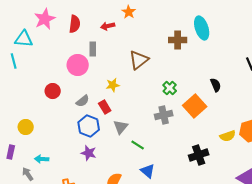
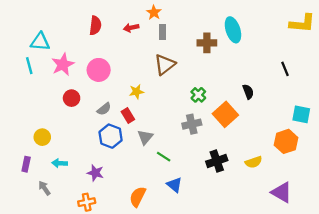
pink star: (45, 19) -> (63, 65), moved
gray rectangle: (93, 49) -> (163, 32), moved
yellow semicircle: (228, 136) -> (254, 162), moved
purple star: (89, 153) -> (95, 173), moved
black cross: (199, 155) -> (217, 161), moved
cyan arrow: (42, 159) -> (60, 163), moved

